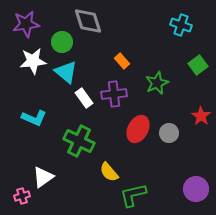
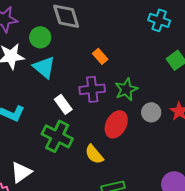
green star: (157, 83) -> (126, 89), moved
white rectangle: (84, 98) -> (63, 104), moved
gray circle: (169, 133) -> (151, 112), moved
yellow semicircle: (109, 172) -> (94, 154), moved

